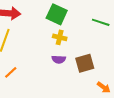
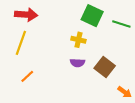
green square: (57, 14) -> (92, 16), moved
brown square: (85, 63) -> (105, 67), turned -36

